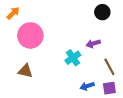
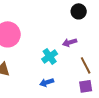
blue arrow: (87, 86) -> (47, 82), moved

